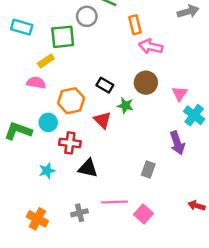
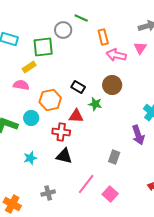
pink triangle: (180, 94) -> (140, 48), moved
red triangle: (102, 120) -> (76, 116), turned -42
red cross: (70, 143) -> (61, 132), moved
pink line: (115, 202) -> (86, 184), turned -50
gray cross: (80, 213) -> (48, 193), moved
orange cross: (37, 219) -> (12, 204), moved

